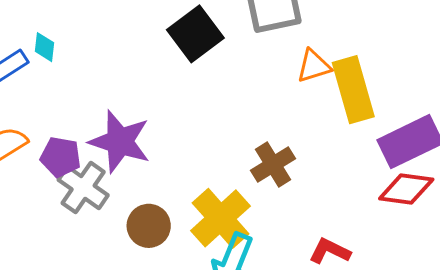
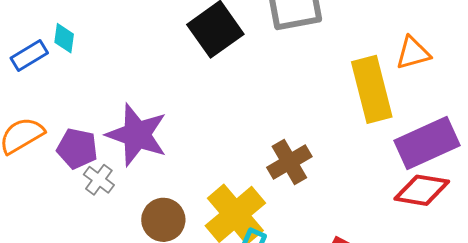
orange triangle: (314, 66) -> (413, 53), moved
gray cross: (83, 188) -> (99, 180), size x0.6

